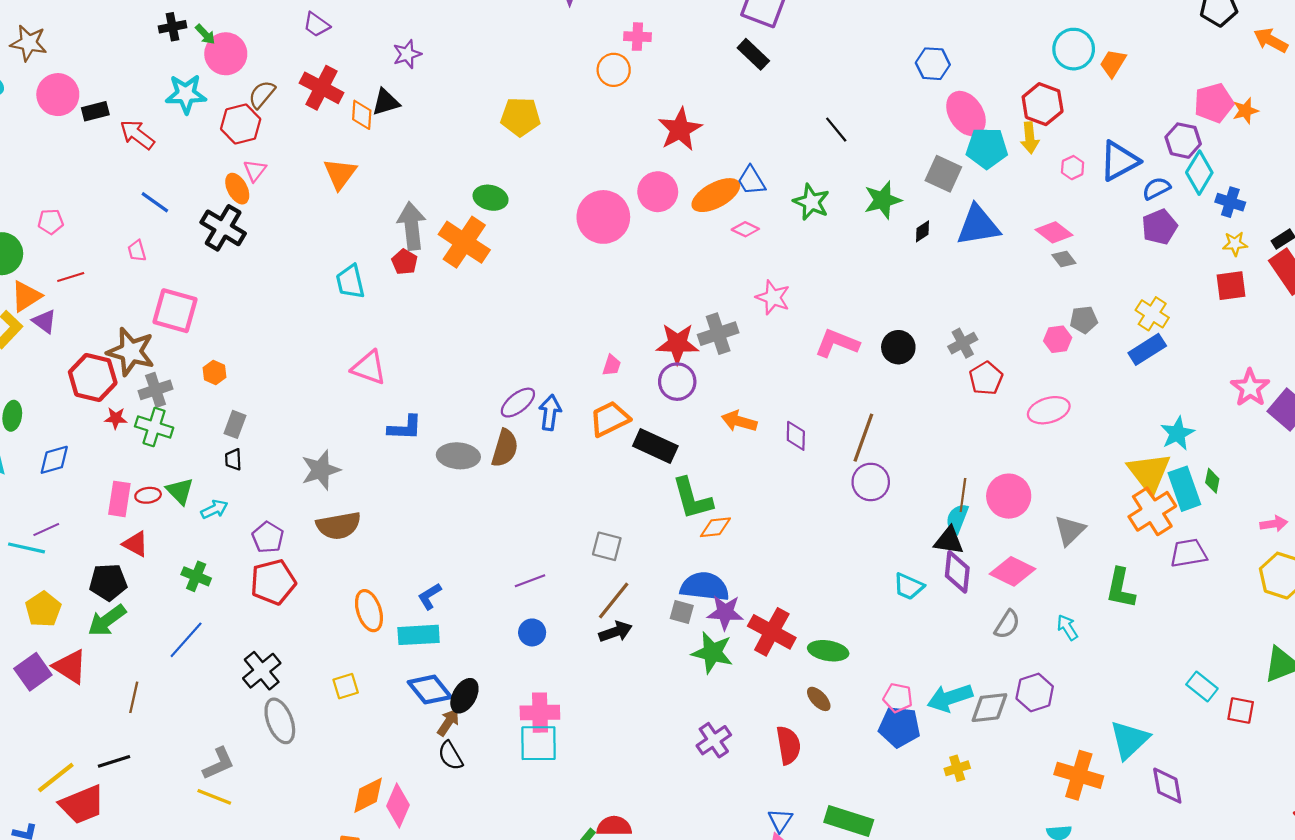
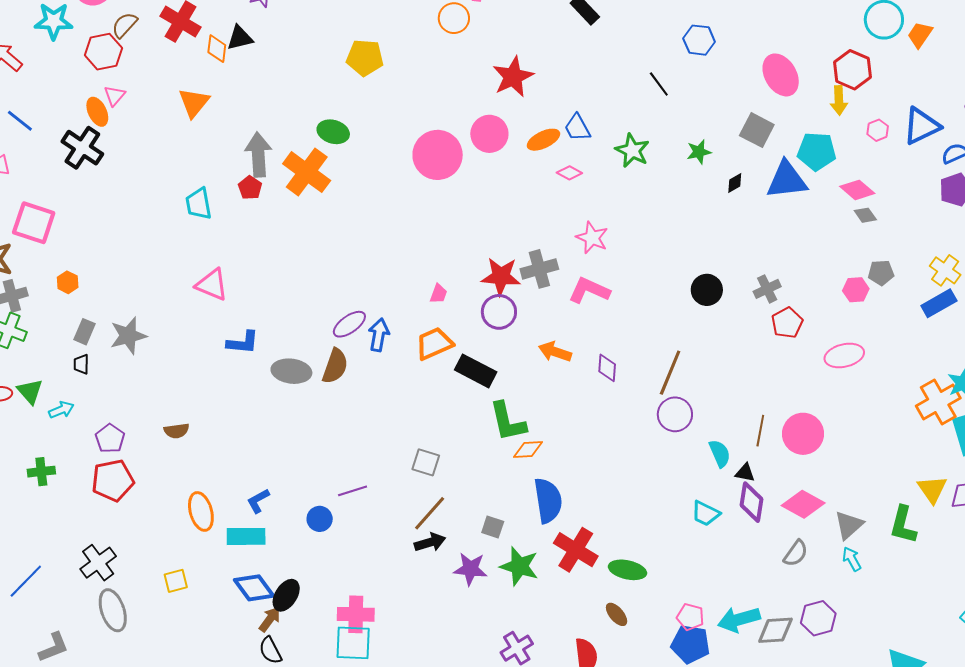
blue hexagon: (933, 64) -> (699, 40), moved
cyan pentagon: (987, 148) -> (817, 151), moved
orange ellipse: (716, 195) -> (543, 140), size x0.7
green star: (883, 200) -> (699, 152), size x0.7
pink L-shape: (837, 343) -> (589, 290), moved
gray star: (321, 470) -> (128, 336), moved
yellow triangle: (1149, 473) -> (932, 489), moved, size x0.7
orange cross: (1152, 511) -> (938, 402), moved
cyan semicircle: (957, 519) -> (720, 453), moved, turned 132
brown semicircle: (339, 526) -> (177, 431), size x0.6
gray triangle: (1070, 530) -> (849, 525), moved
black triangle: (949, 541) -> (745, 473), size x0.7
green cross: (196, 576) -> (41, 472), turned -32
blue semicircle: (705, 587) -> (548, 501), moved, turned 72
purple star: (725, 612) -> (470, 569), moved
blue circle: (532, 632) -> (320, 519), moved
blue line: (186, 640) -> (26, 581), moved

